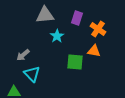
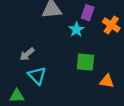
cyan star: (57, 36) -> (76, 29), moved
orange triangle: (94, 51) -> (107, 81), moved

